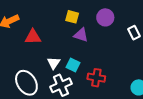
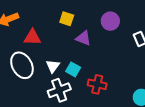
yellow square: (72, 17) -> (67, 19), moved
white ellipse: (26, 83) -> (22, 65), moved

